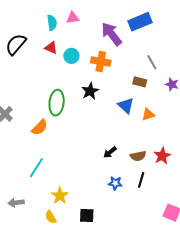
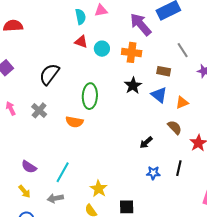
black semicircle: (16, 44) -> (49, 74), moved
brown rectangle: (140, 82) -> (164, 71), moved
black star: (90, 91) -> (133, 86), moved
orange semicircle: (40, 127) -> (74, 122), turned 60
brown semicircle: (138, 156) -> (175, 127), moved, turned -119
cyan line: (36, 168) -> (63, 172), moved

